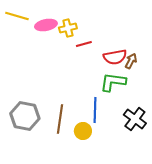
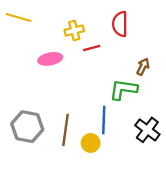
pink ellipse: (46, 25) -> (50, 59), moved
red semicircle: (115, 57) -> (120, 24), moved, turned 100

